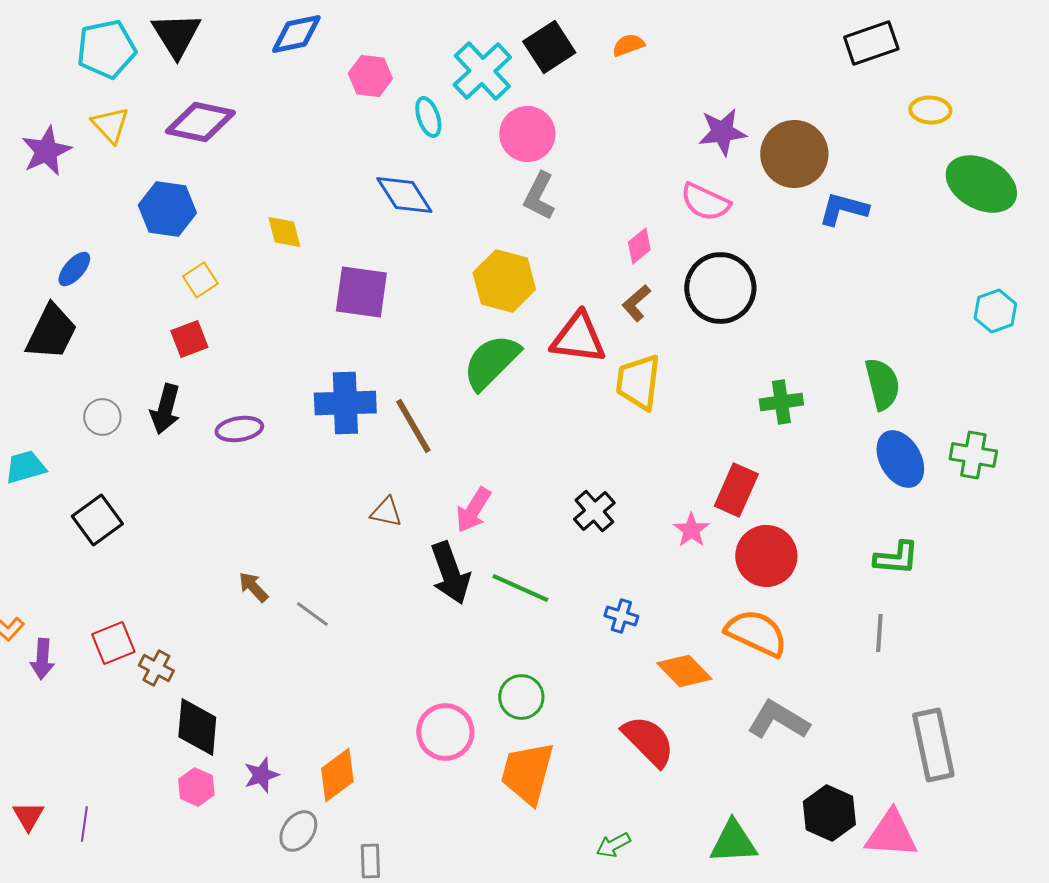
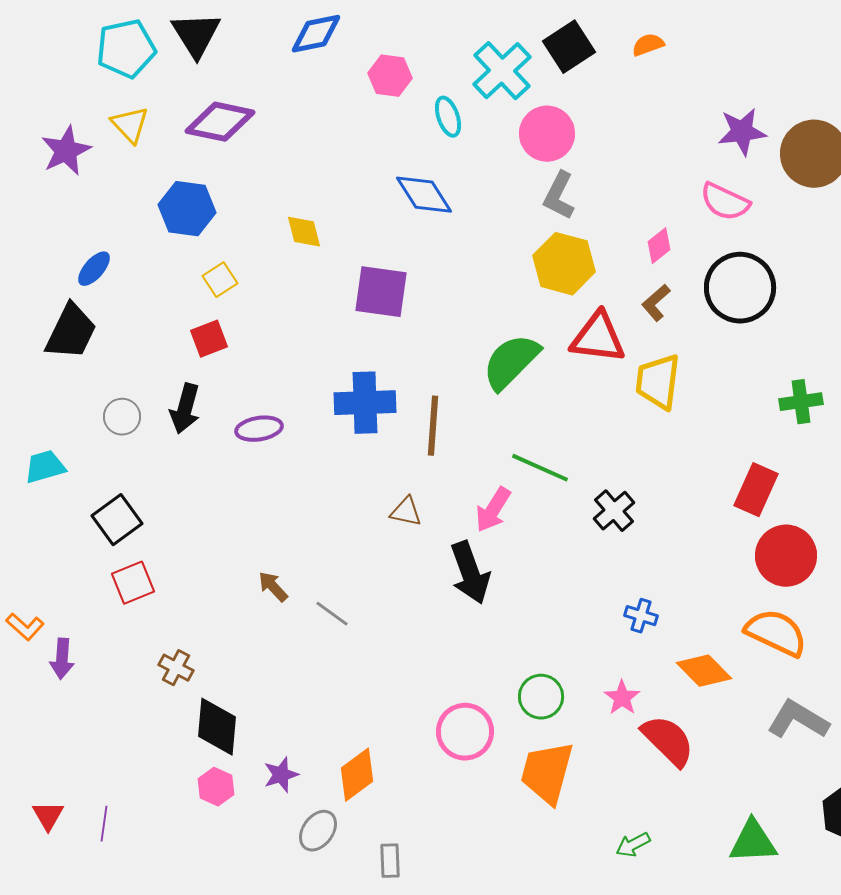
yellow hexagon: (504, 281) -> (564, 264), moved
brown line: (413, 426) -> (433, 426), turned 34
pink star: (691, 530) -> (622, 698), moved
green line: (520, 588) -> (540, 468), moved
red square: (113, 643) -> (133, 583), moved

